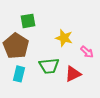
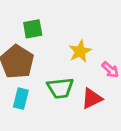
yellow star: (64, 38) -> (80, 51), turned 30

